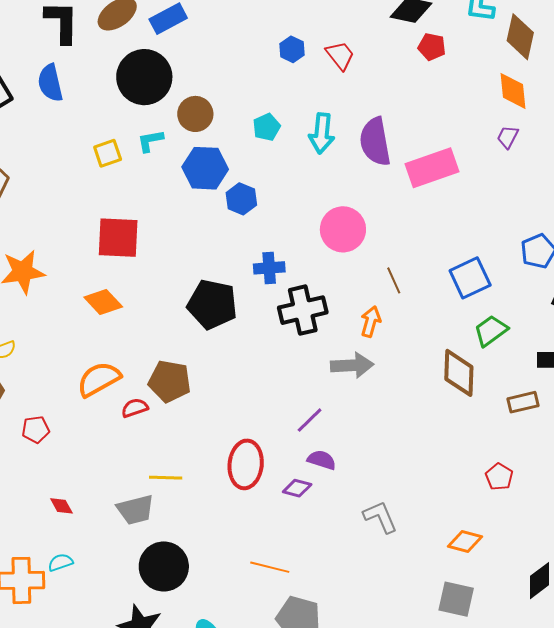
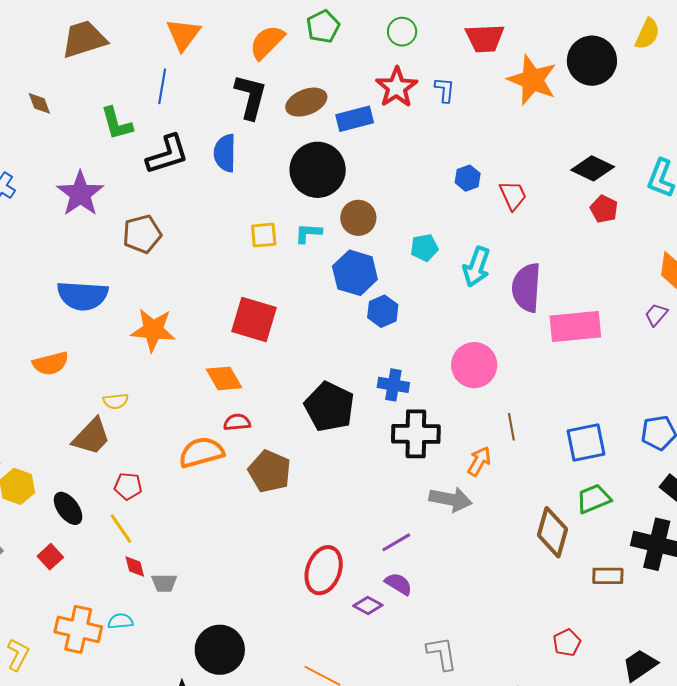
red semicircle: (135, 408) -> (237, 422), moved
yellow line: (166, 478) -> (121, 529), moved, turned 40
gray trapezoid: (135, 510) -> (164, 583), moved, size x0.7

